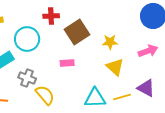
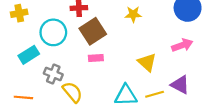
brown square: (77, 32) -> (93, 31), moved
yellow star: (110, 42) -> (133, 14), moved

